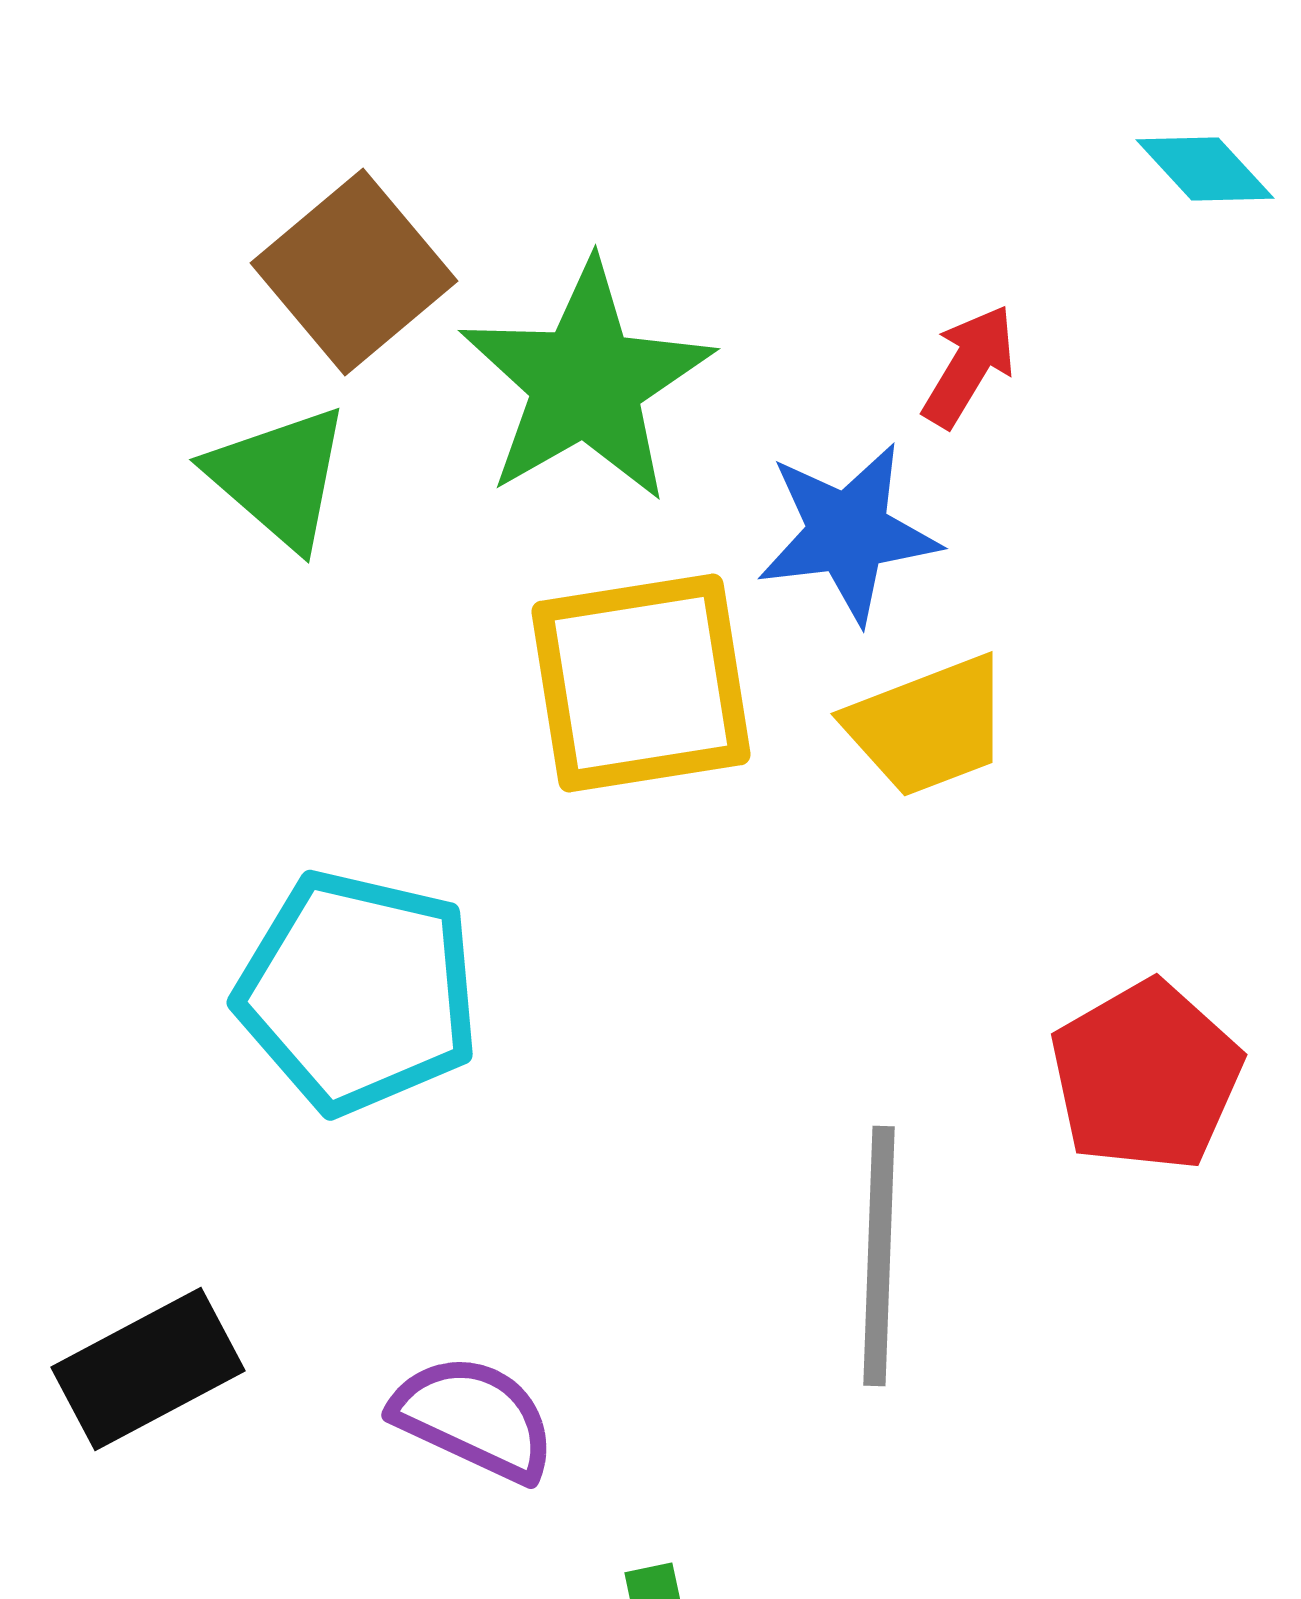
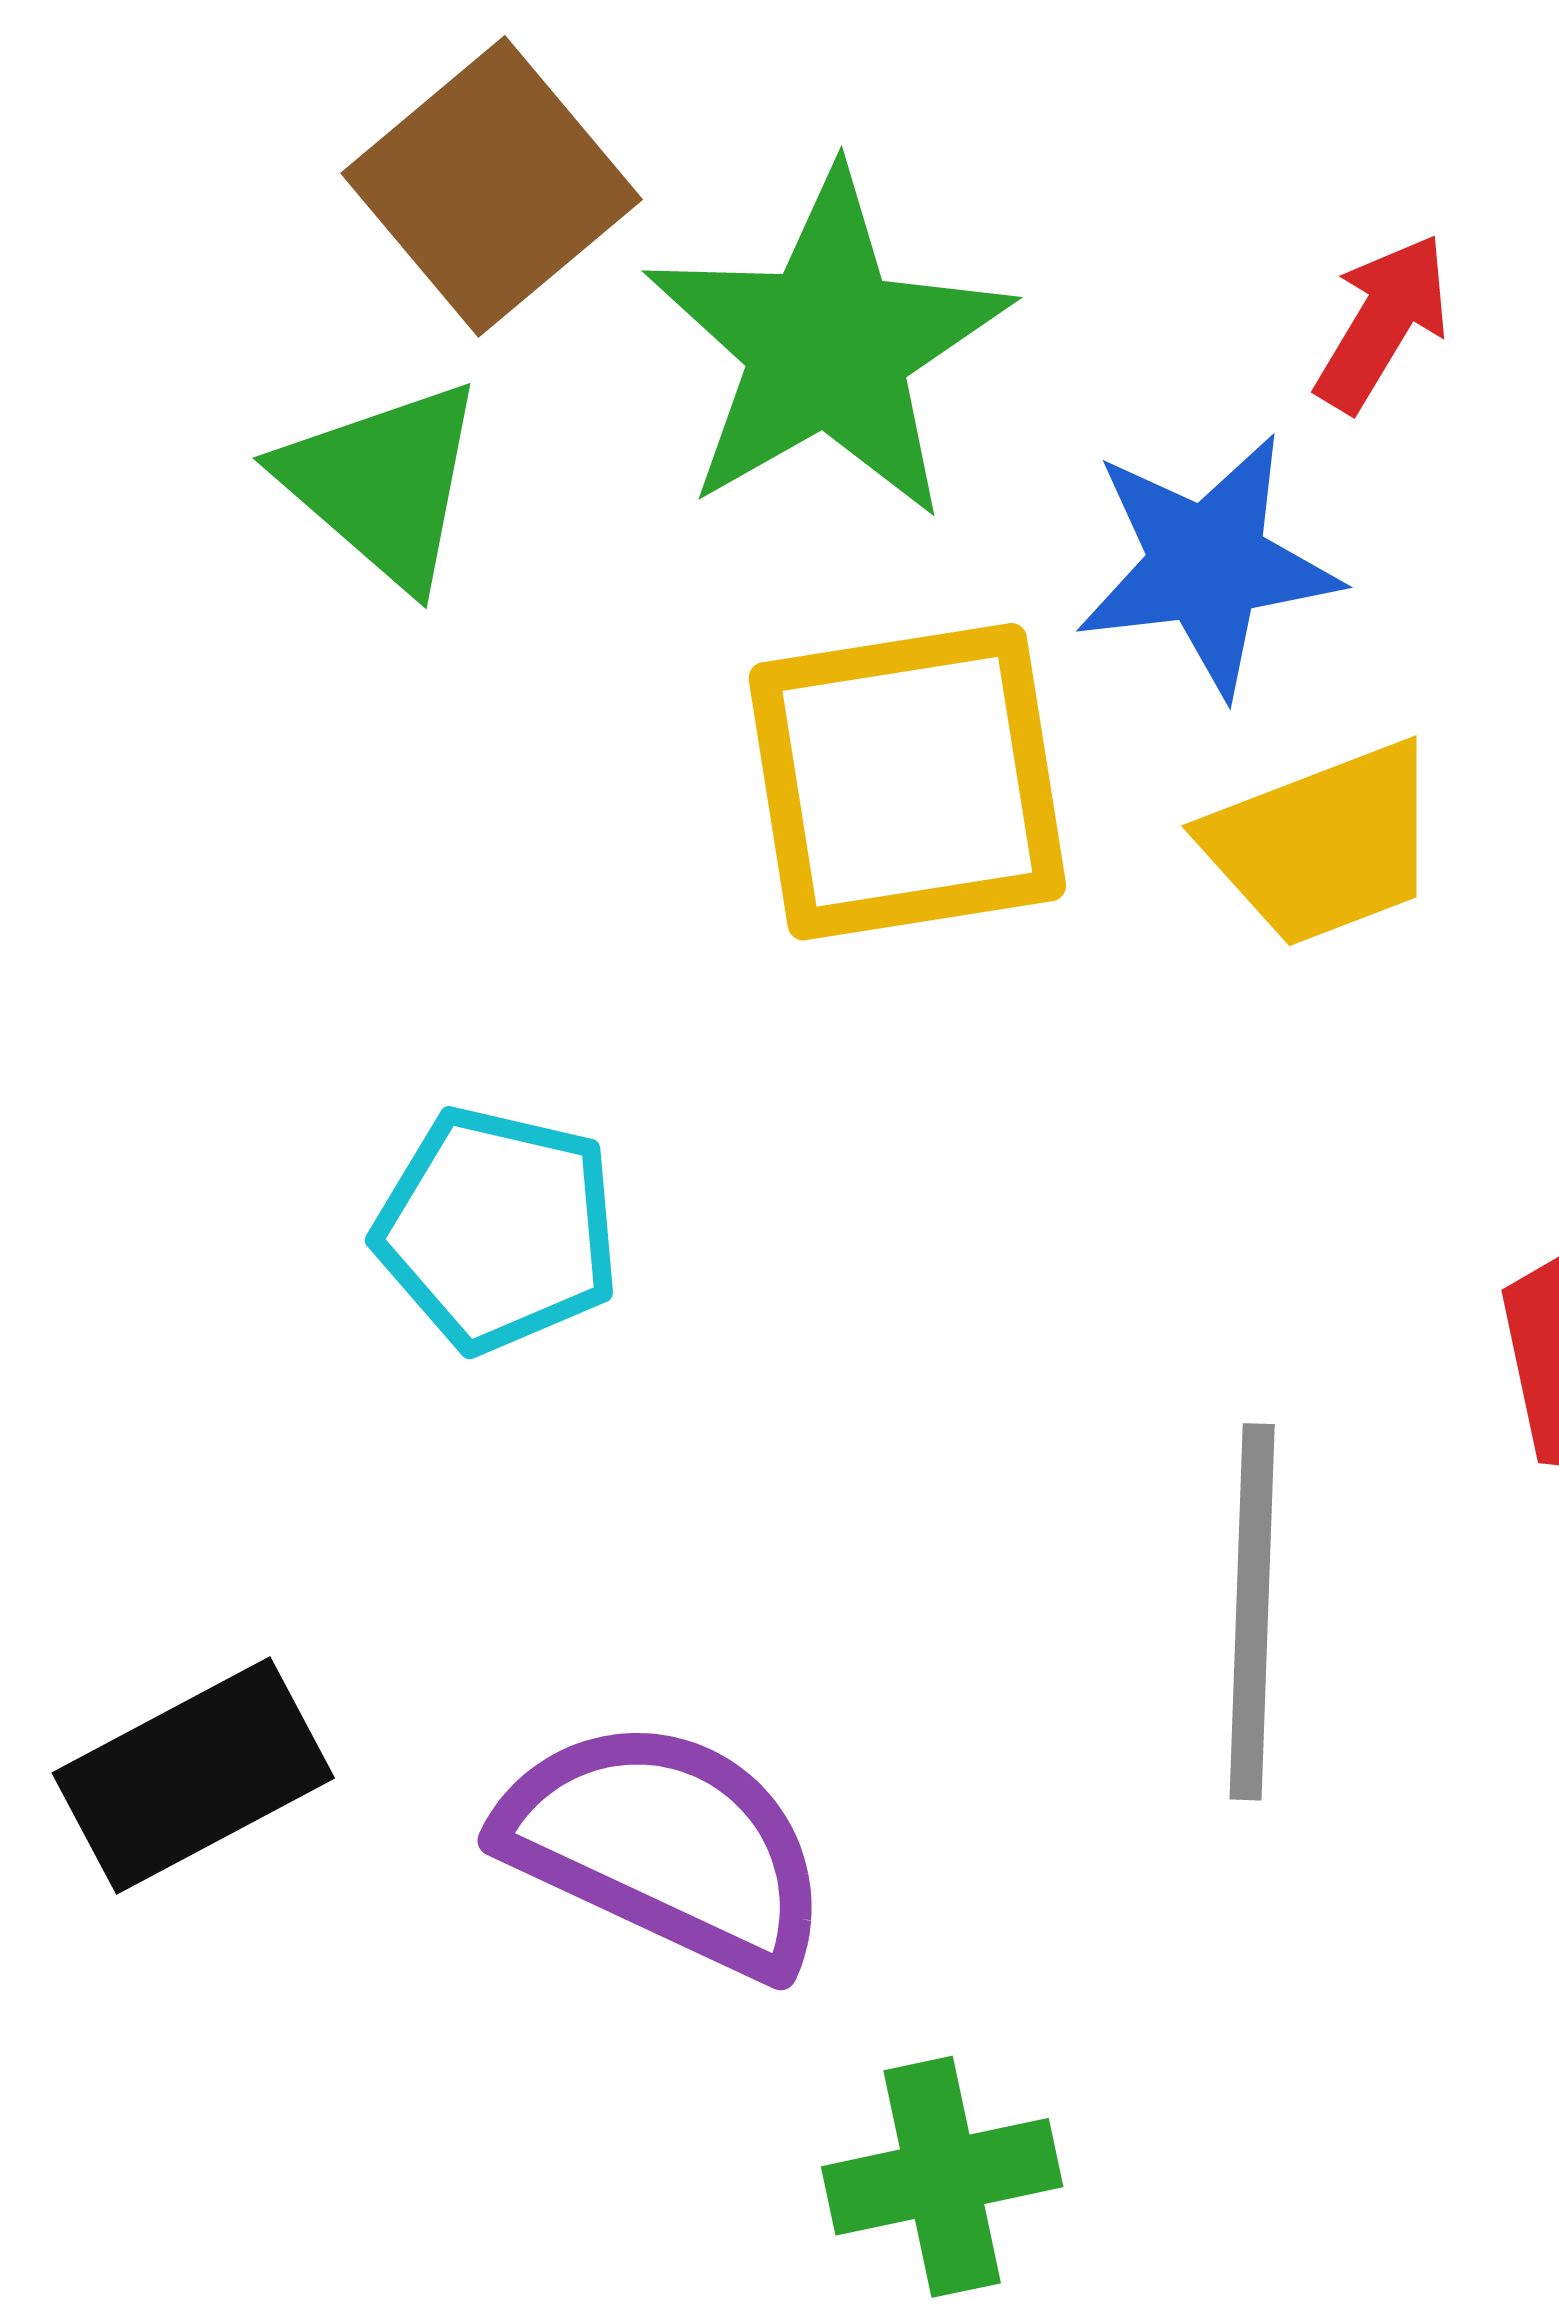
cyan pentagon: (358, 992) -> (497, 1229), size x0.7
purple semicircle: (474, 1418) -> (665, 1846), size x1.4

